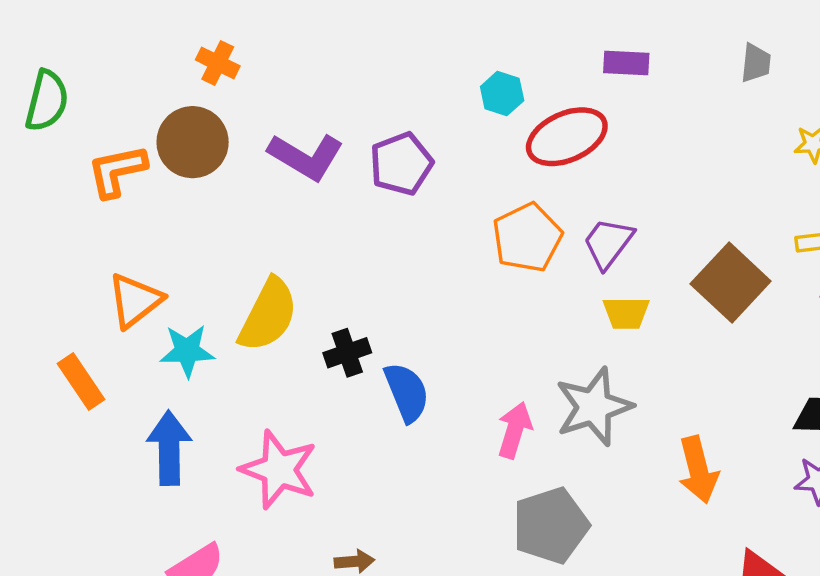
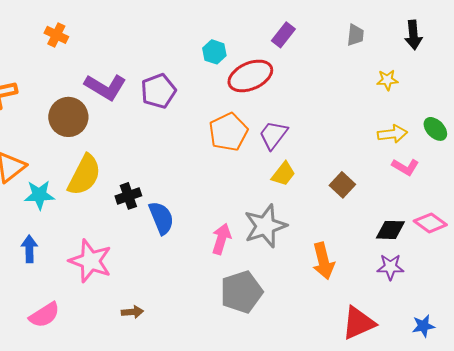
purple rectangle: (626, 63) -> (283, 35), turned -55
brown circle: (193, 142) -> (68, 117), moved
brown square: (731, 283) -> (342, 185), moved, size x0.6
yellow trapezoid: (626, 313) -> (283, 174), turned -52
blue arrow: (169, 448) -> (29, 249), size x0.7

